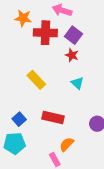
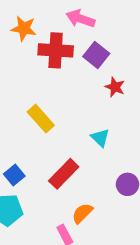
red star: (72, 55) -> (115, 87), moved
cyan triangle: (77, 83) -> (100, 138), moved
red rectangle: (53, 118) -> (64, 174), turned -60

